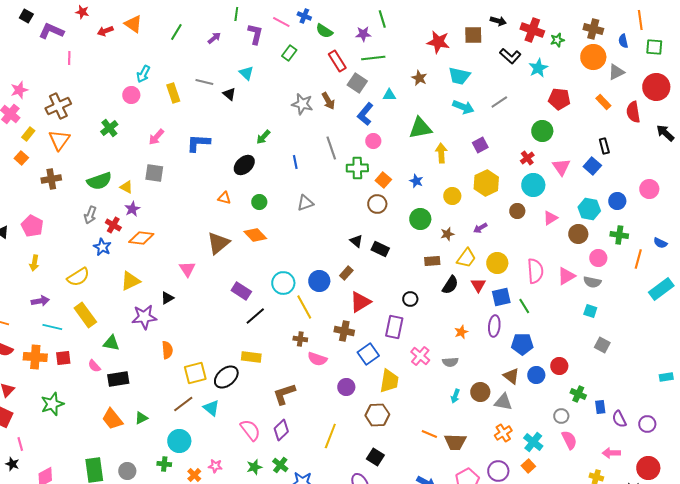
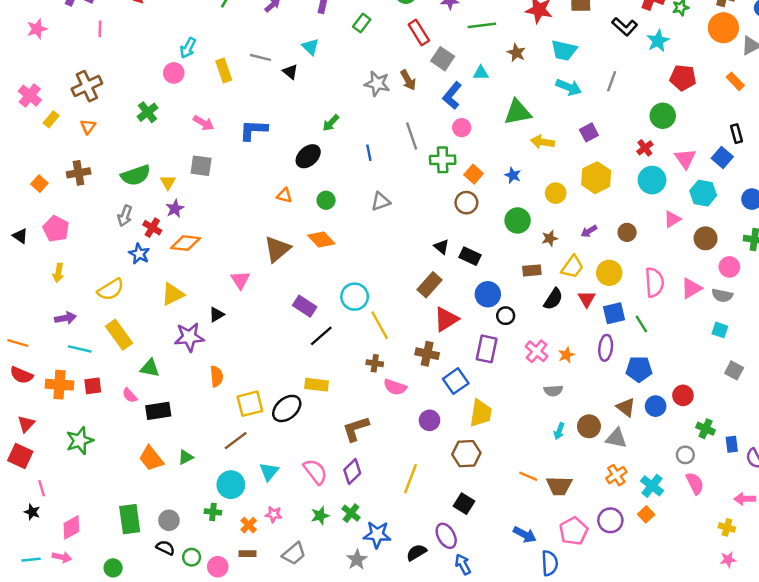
green line: (373, 58) -> (482, 25), moved
pink star: (19, 90) -> (37, 29), moved
gray line: (499, 102) -> (612, 81), turned -36
pink arrow: (156, 137) -> (203, 123), turned -102
orange triangle: (59, 140) -> (88, 126), size x0.6
yellow arrow: (441, 153) -> (543, 142), turned -78
orange square: (21, 158) -> (39, 184), moved
yellow triangle: (126, 187) -> (168, 182), turned 32
cyan hexagon: (589, 209) -> (703, 193), moved
brown circle: (517, 211) -> (627, 232), moved
brown rectangle: (346, 273) -> (430, 285), size x1.5
blue circle: (319, 281) -> (488, 294), moved
pink cross: (420, 356) -> (537, 351), moved
cyan triangle: (211, 408) -> (269, 472), moved, turned 30

